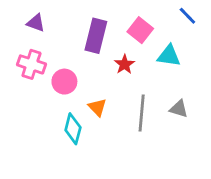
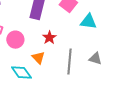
red star: (125, 64) -> (49, 38), moved
cyan diamond: (73, 129) -> (21, 73), turned -50

